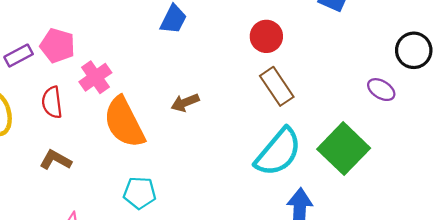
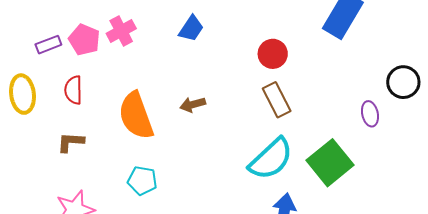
pink cross: (95, 77) -> (121, 31), moved
purple ellipse: (381, 90) -> (370, 114), turned 40
brown L-shape: (56, 160) -> (71, 142), turned -32

